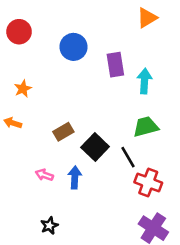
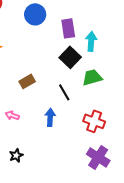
black square: (95, 147) -> (70, 57), moved
black line: (128, 157) -> (64, 92), moved
blue arrow: (75, 177) -> (50, 117), moved

